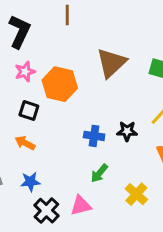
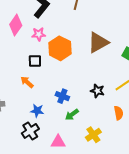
black square: (29, 111) -> (35, 61), turned -32
blue cross: (94, 136) -> (62, 96), moved
blue star: (30, 182) -> (37, 111), moved
pink triangle: (81, 206) -> (58, 142), moved

